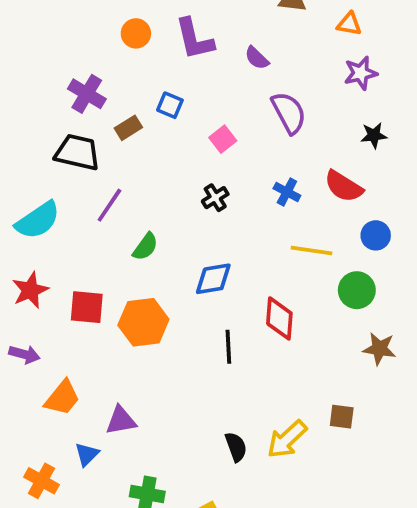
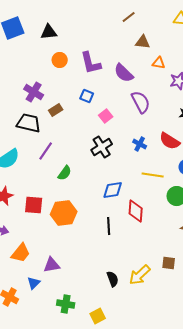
orange triangle: (349, 24) -> (159, 63), moved
purple semicircle: (257, 58) -> (124, 73), size x1.5
blue square: (170, 105) -> (87, 96), moved
black cross: (215, 198) -> (102, 147), size x1.5
blue diamond: (213, 279) -> (113, 190), moved

